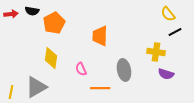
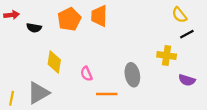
black semicircle: (32, 11) -> (34, 28), moved
orange pentagon: (54, 23) -> (69, 19), moved
orange trapezoid: (100, 36) -> (99, 16), moved
purple semicircle: (166, 74) -> (187, 80), moved

